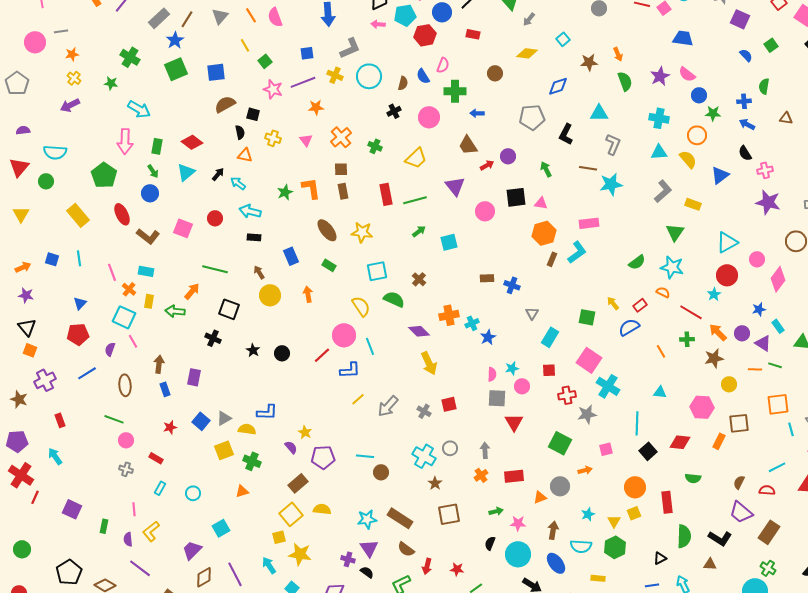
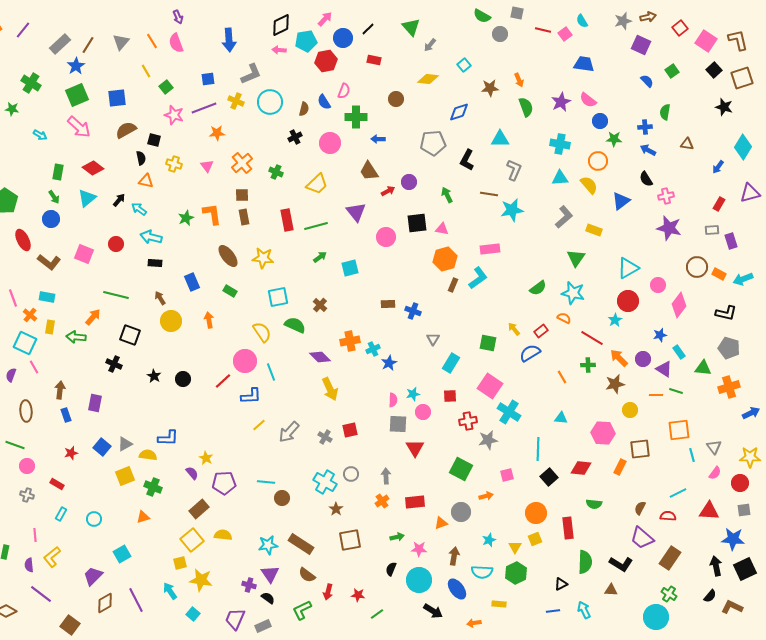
cyan arrow: (139, 109) -> (40, 135), size x0.6
pink arrow: (125, 141) -> (79, 127), moved, turned -50

